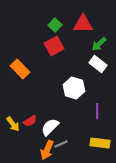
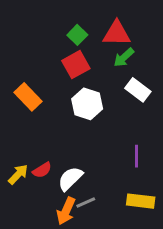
green arrow: (99, 44) -> (124, 57), moved
white hexagon: (74, 88) -> (87, 104), moved
yellow arrow: (13, 124) -> (18, 174), turned -98

